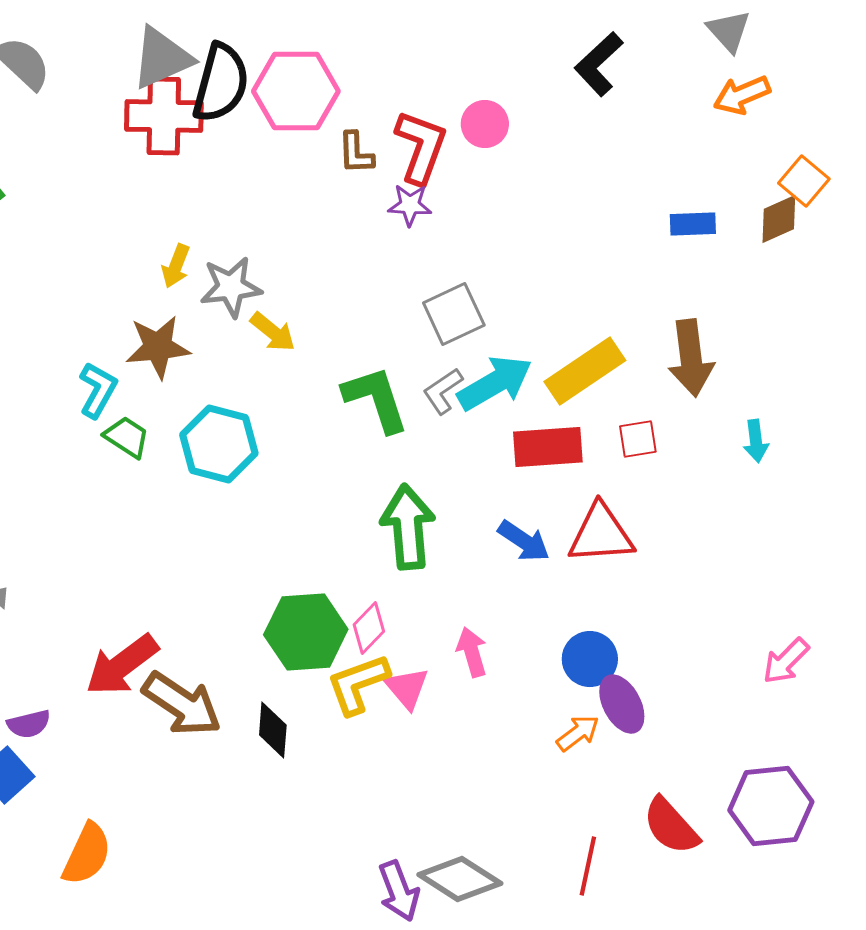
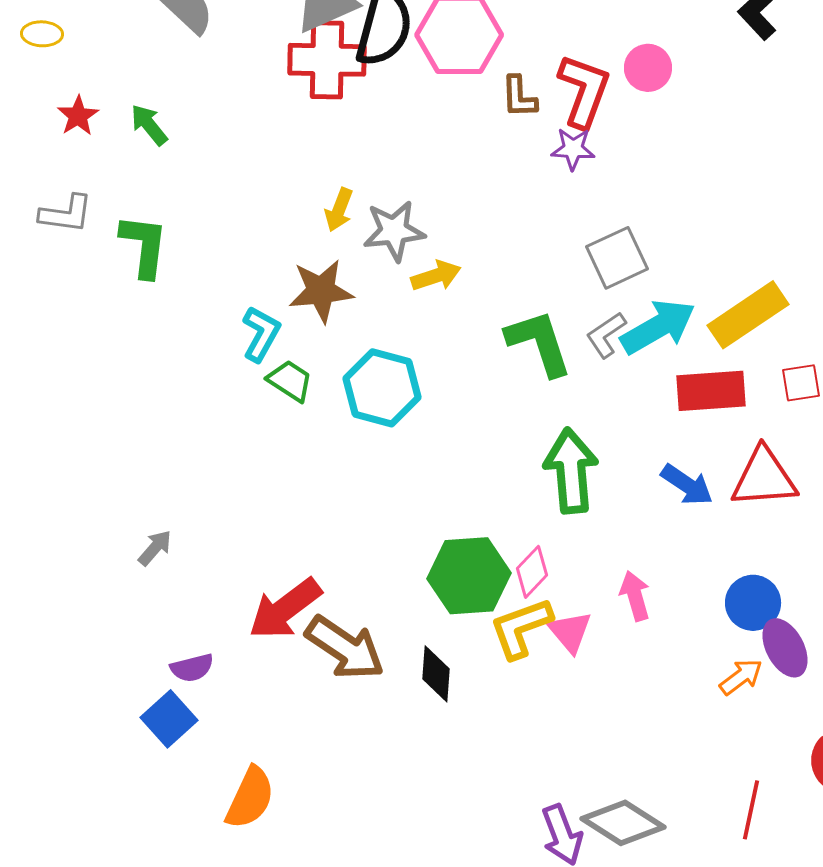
yellow arrow: (273, 332) -> (436, 276), turned -57

